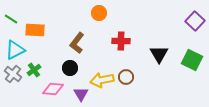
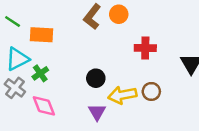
brown L-shape: (77, 43) -> (92, 17), moved
black circle: (70, 68) -> (96, 78), moved
green cross: (34, 70) -> (40, 73), moved
pink diamond: (53, 89) -> (44, 106), moved, turned 65

